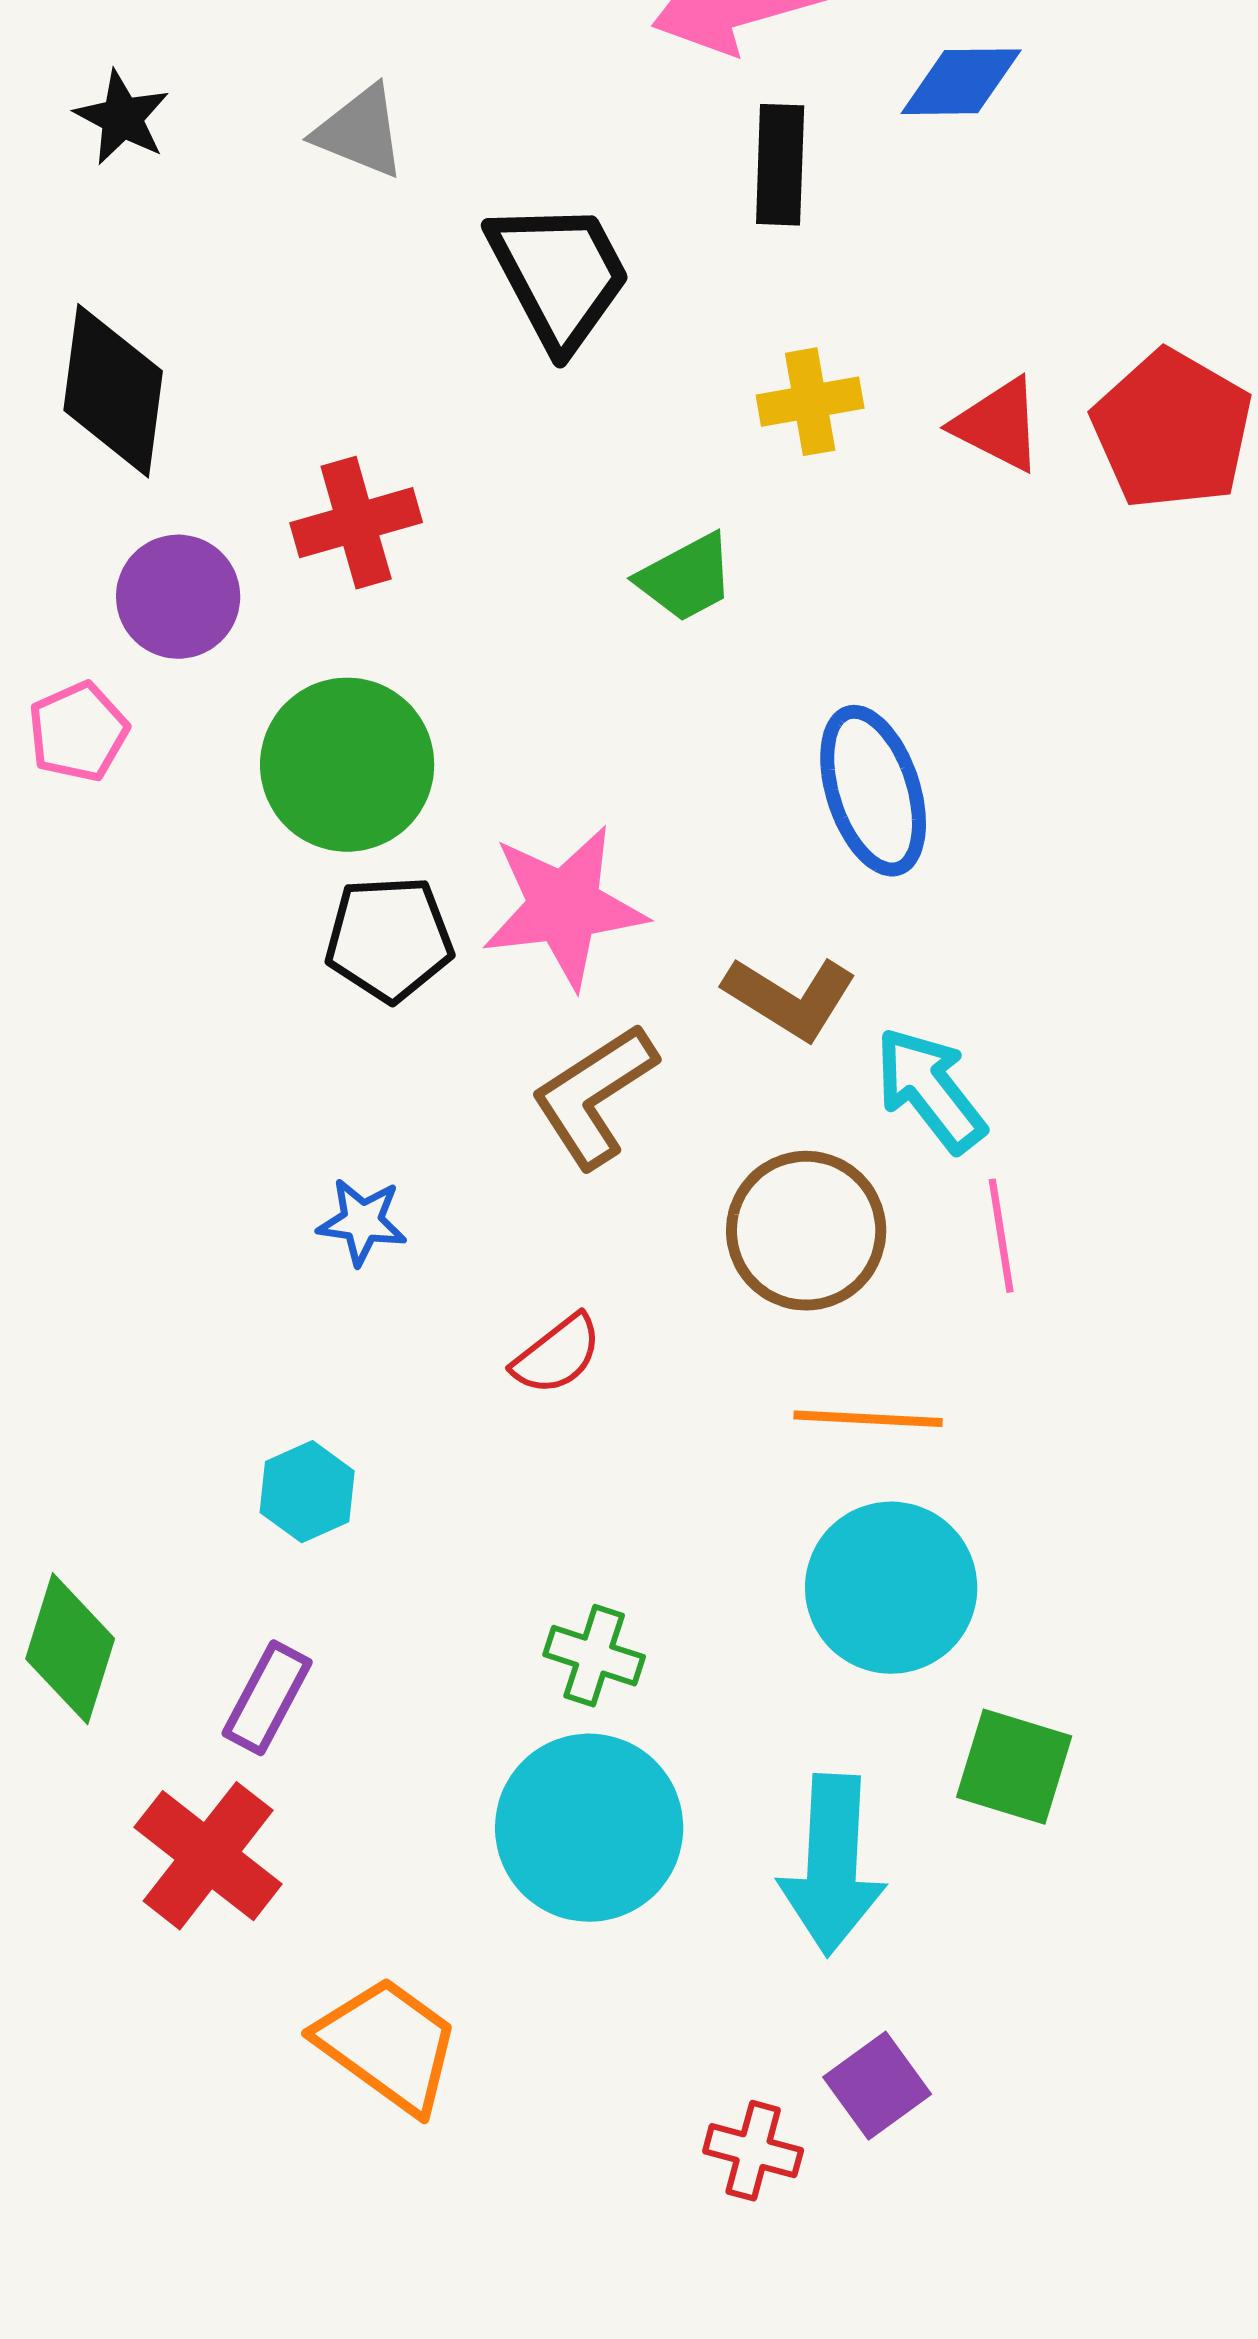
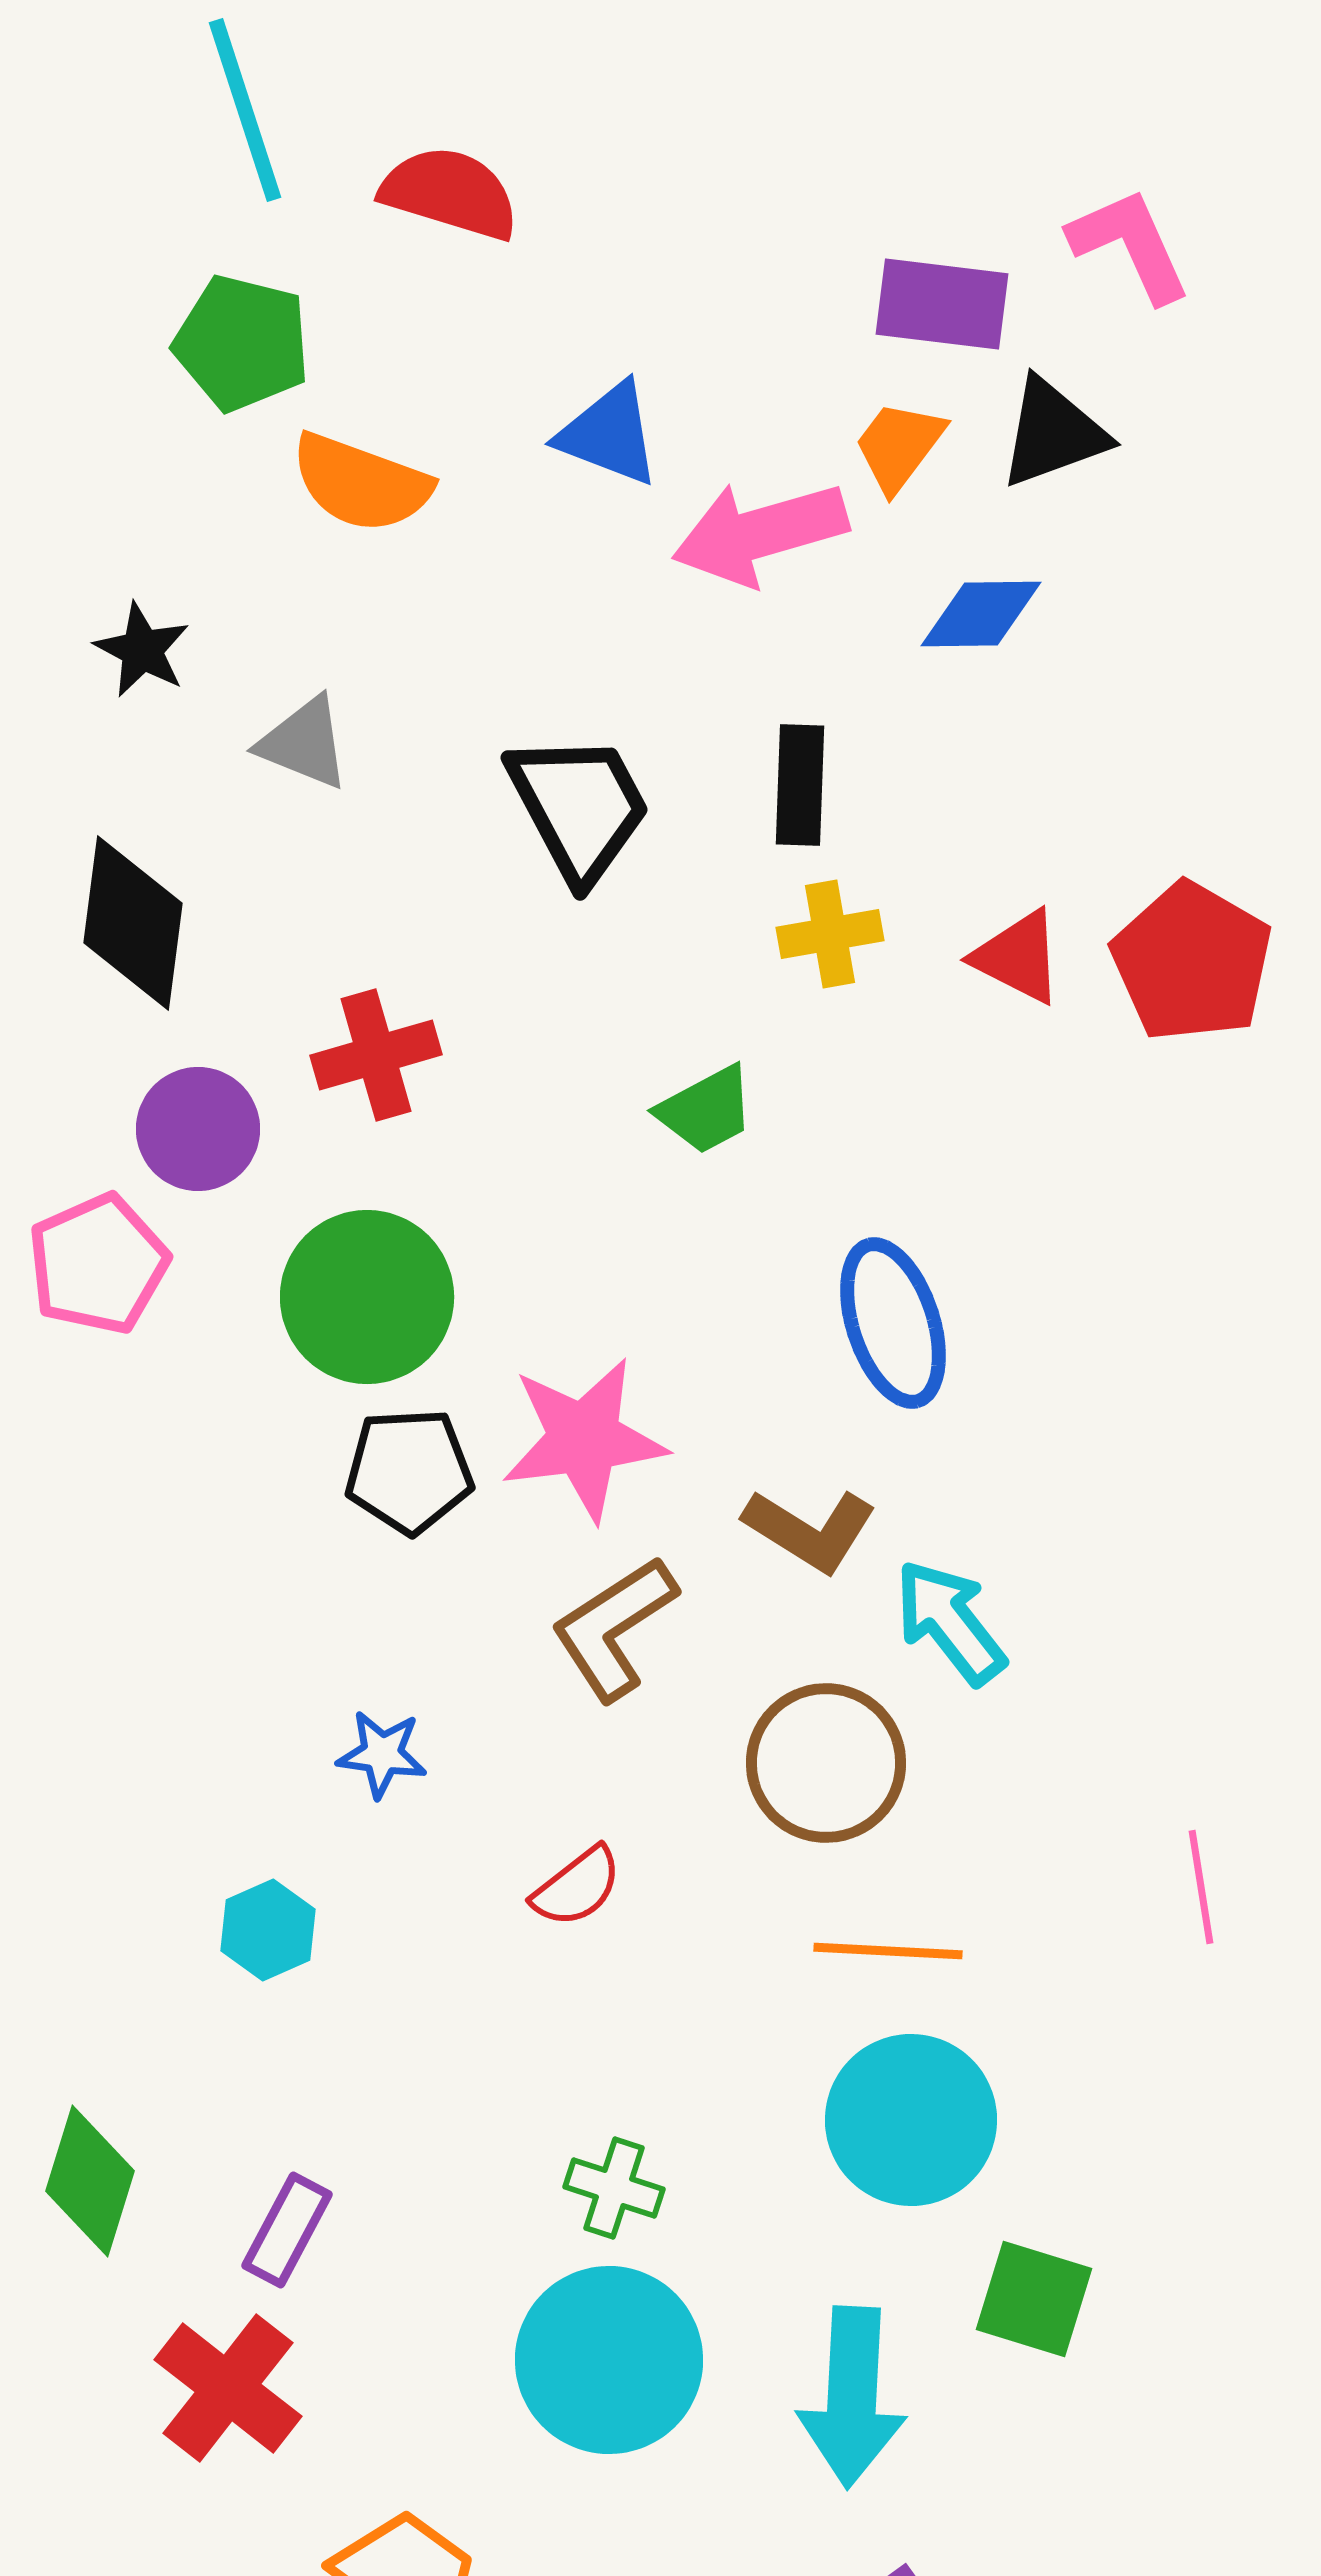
gray triangle: (360, 132) -> (304, 743), moved
black rectangle: (780, 165) -> (800, 785), moved
pink pentagon: (78, 732) -> (98, 1264), size x1.4
pink line: (1001, 1236) -> (1201, 1887), moved
cyan hexagon: (307, 1492) -> (268, 1930), moved

